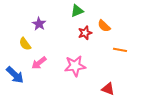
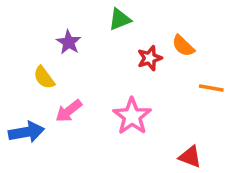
green triangle: (77, 11) -> (120, 19), moved
pink star: (75, 66) -> (132, 116), turned -30
blue arrow: (15, 75) -> (26, 132), turned -54

